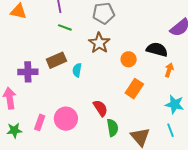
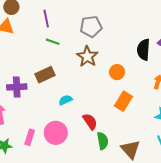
black semicircle: (157, 50) -> (144, 50), moved, turned -100
cyan semicircle: (77, 70) -> (65, 100), moved, turned 56

